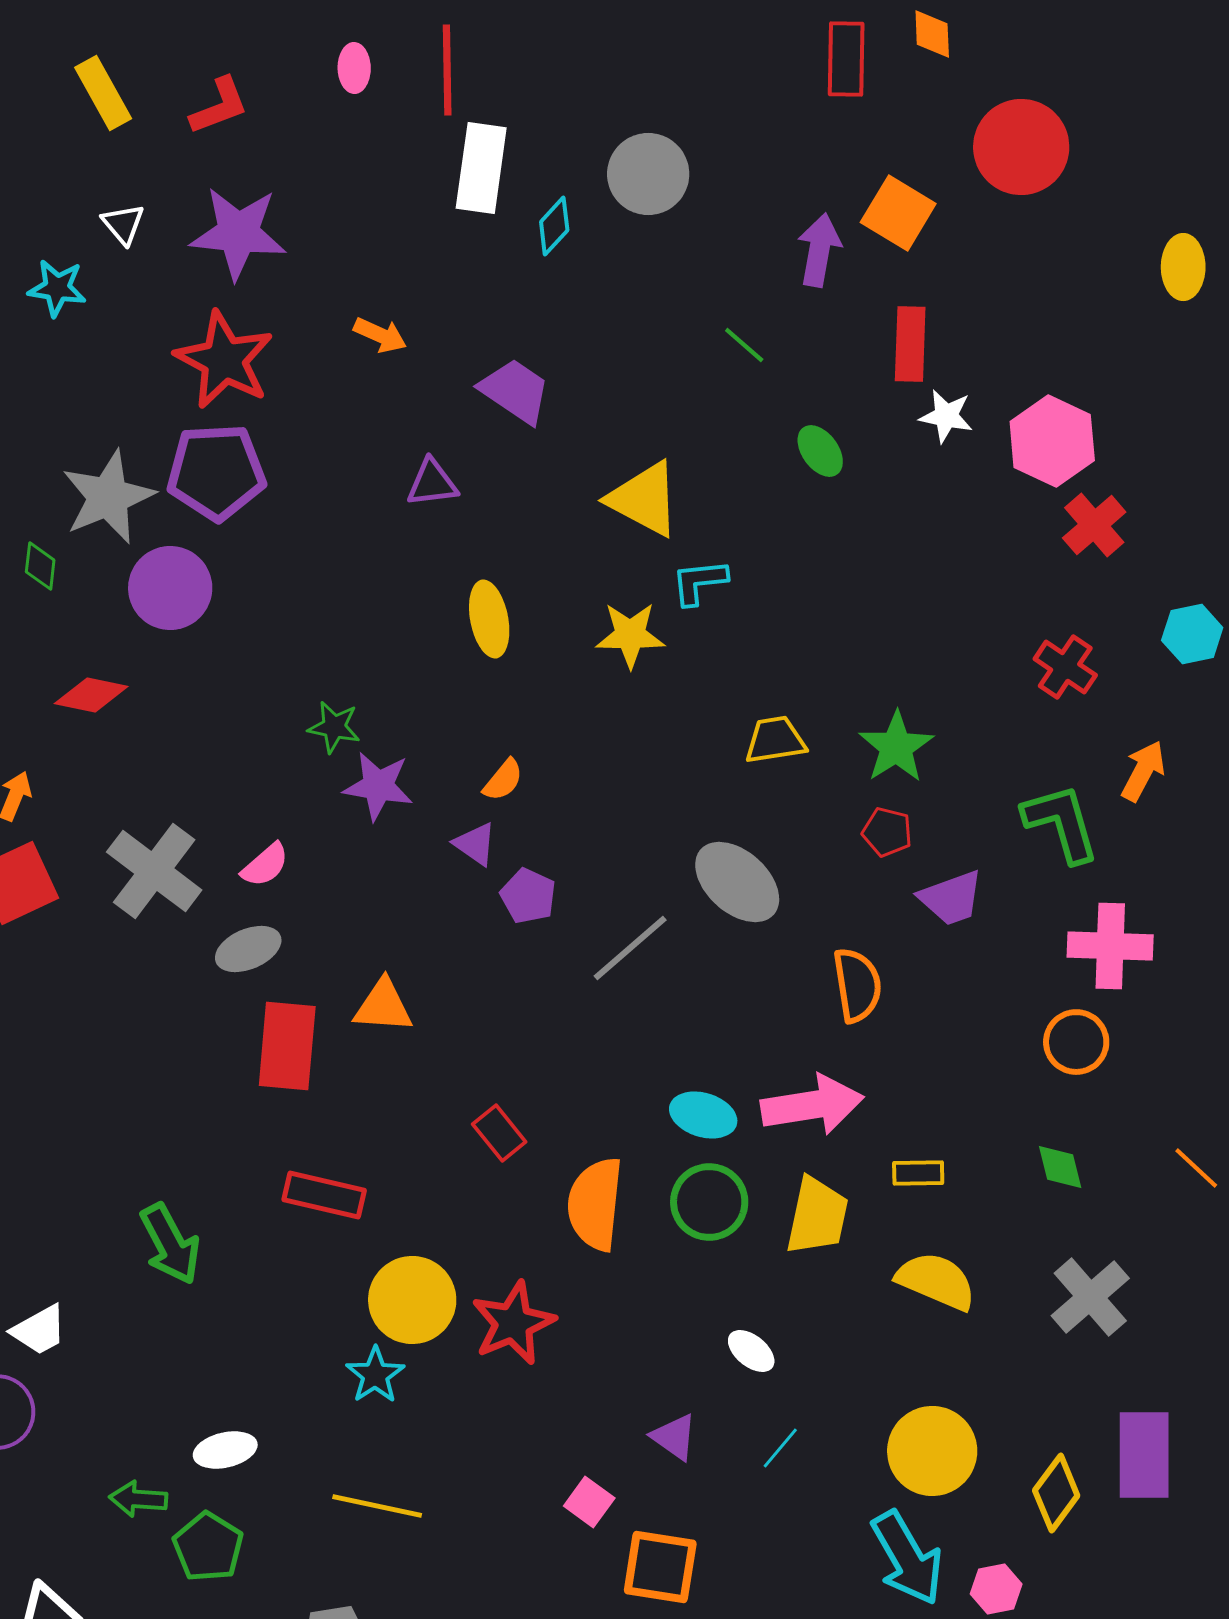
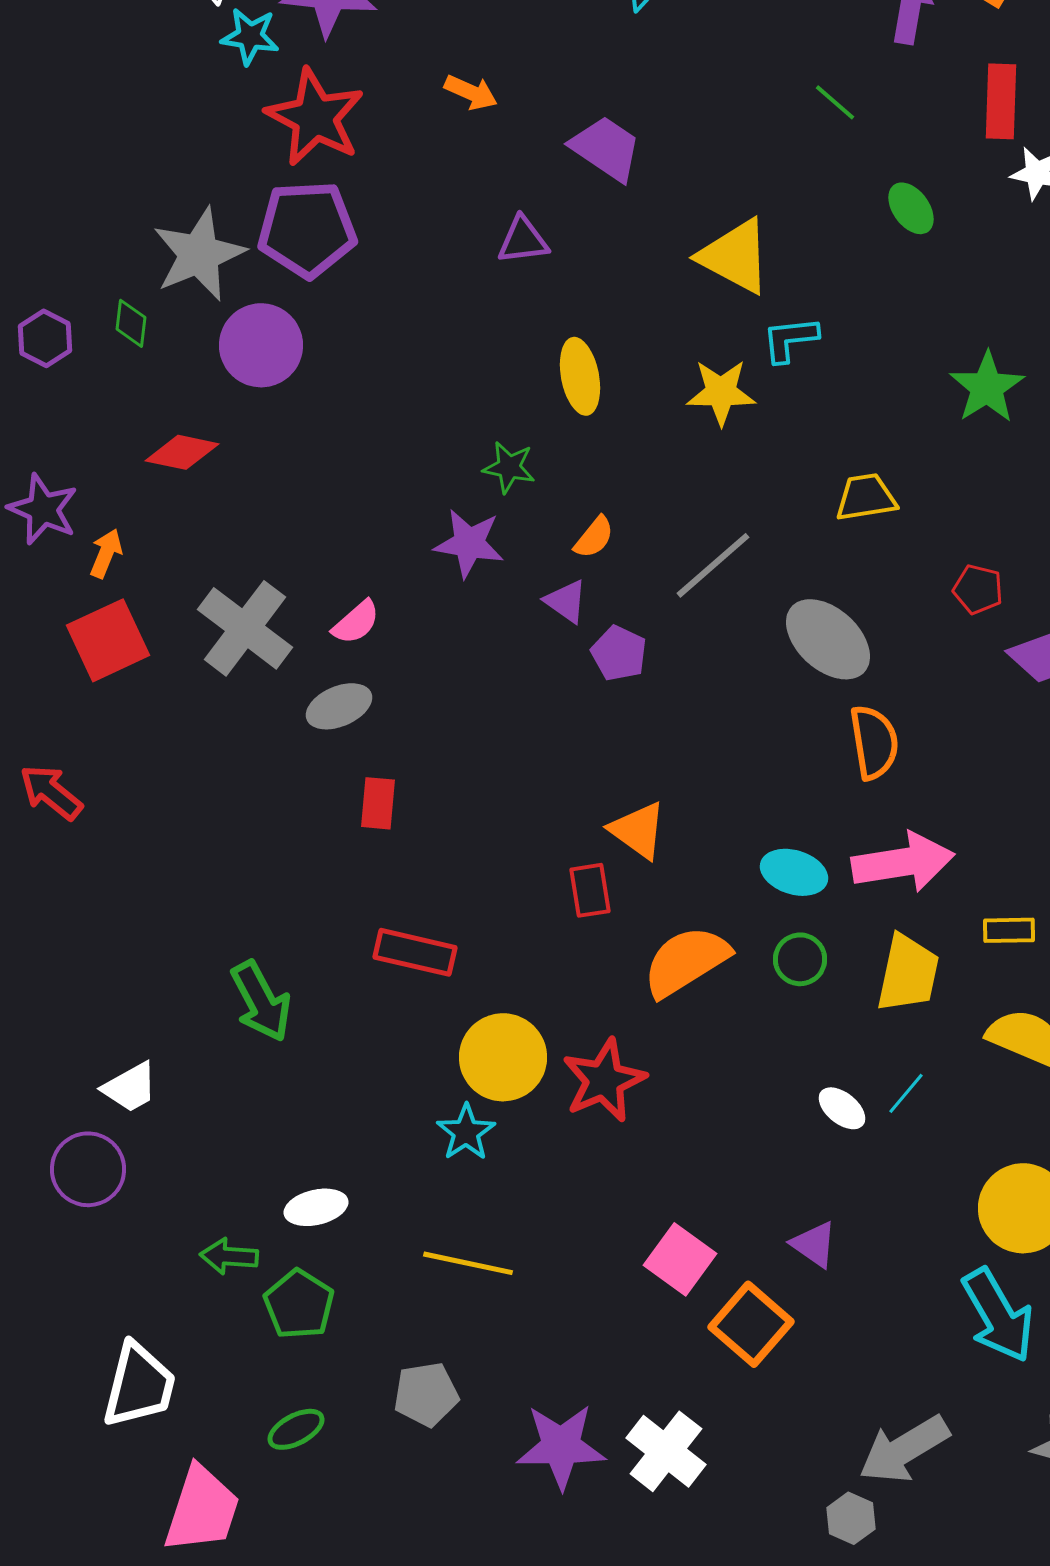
cyan star: (57, 288) -> (250, 36), moved
green star: (334, 727) -> (509, 467), moved
green star: (896, 747) -> (987, 387), moved
gray line: (630, 948) -> (713, 565), moved
orange semicircle: (857, 985) -> (874, 742), moved
orange triangle: (383, 1006) -> (638, 830), moved, turned 32
red rectangle: (287, 1046) -> (378, 803), size x0.6
red rectangle: (499, 1133) -> (590, 890), turned 30
green circle: (709, 1202) -> (800, 959), size x0.7
orange semicircle: (595, 1204) -> (686, 961), turned 52
purple triangle: (674, 1437) -> (814, 1244), moved
cyan line: (780, 1448) -> (906, 1093), moved
pink square: (589, 1502) -> (680, 1259), size x1.4
orange square: (660, 1567) -> (751, 1324), turned 32

